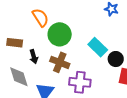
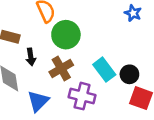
cyan rectangle: (98, 47) -> (104, 70), moved
brown cross: (60, 62) -> (61, 69), turned 30

